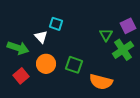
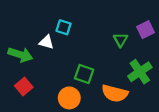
white triangle: (41, 37) -> (46, 42), turned -32
green cross: (123, 50) -> (140, 72), moved
orange circle: (46, 64) -> (69, 98), moved

